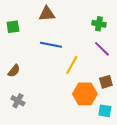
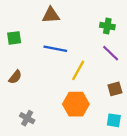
green square: (13, 27) -> (14, 38), moved
orange hexagon: (85, 94) -> (76, 104), moved
gray cross: (18, 101) -> (27, 118), moved

